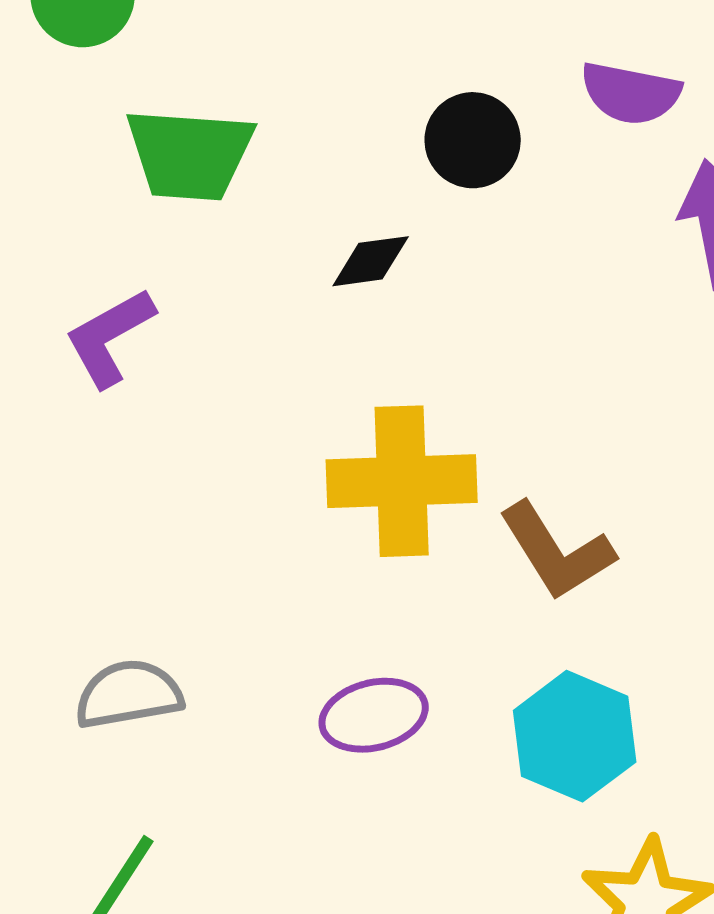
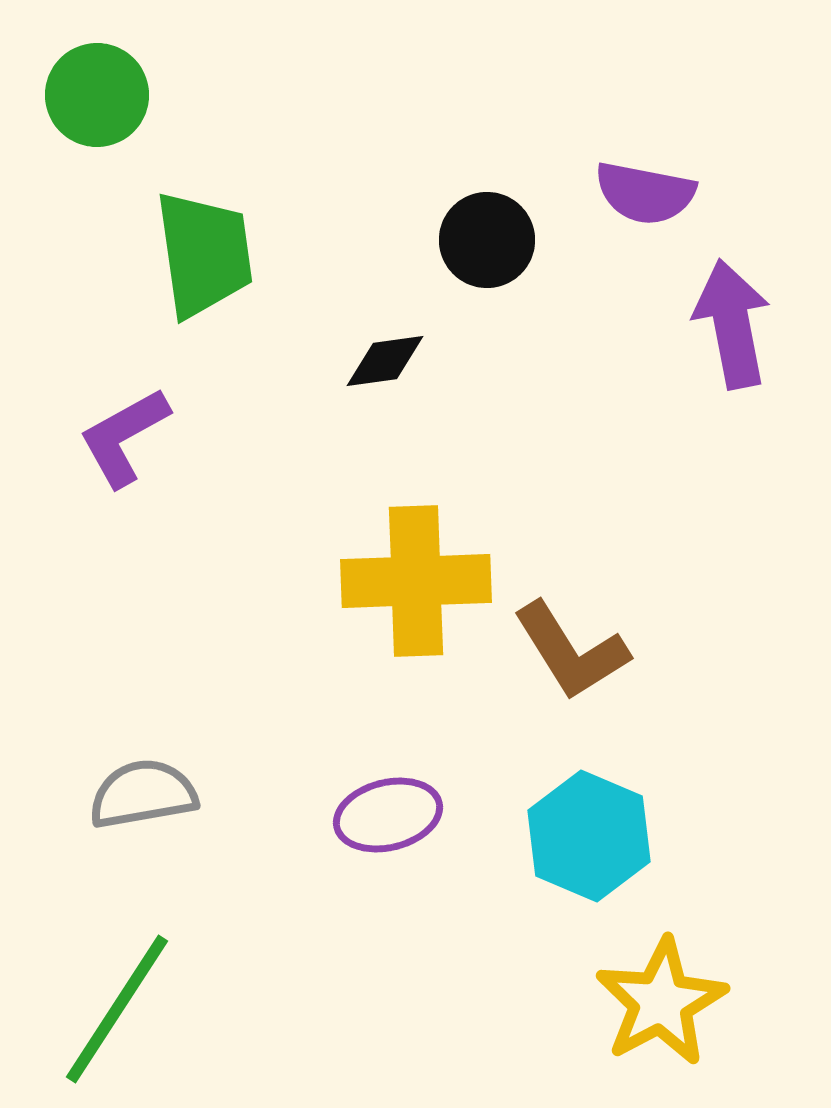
green trapezoid: (190, 154) -> (204, 254), turned -102

